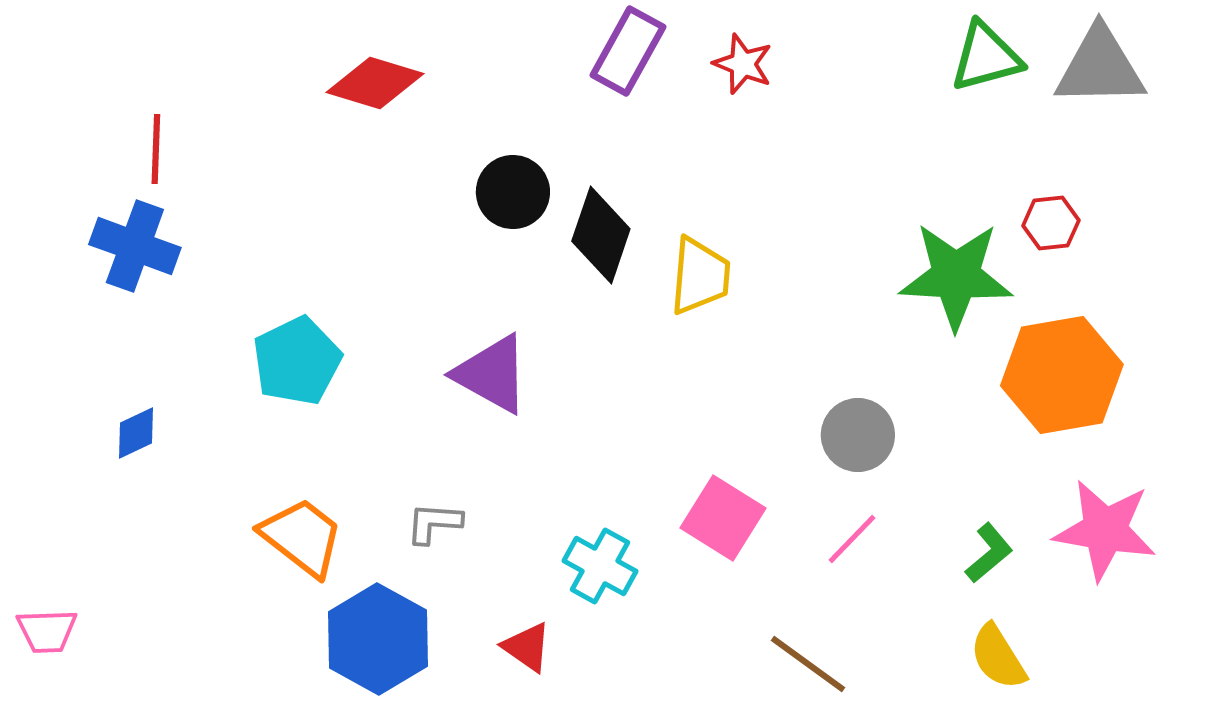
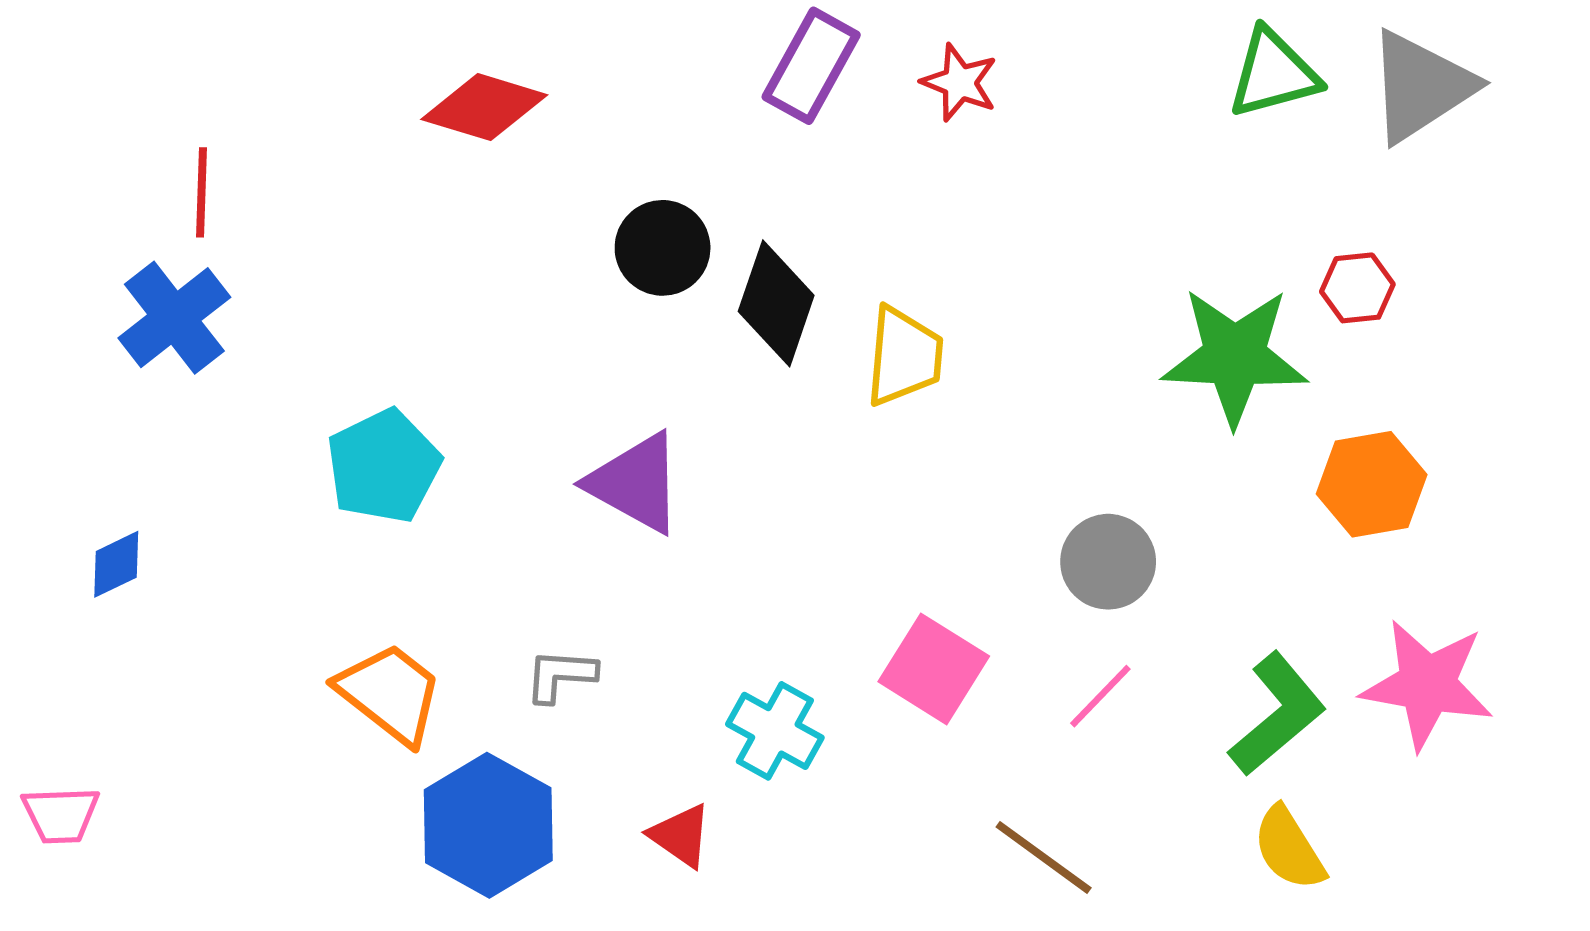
gray triangle: (1100, 67) -> (1421, 86), turned -32
blue cross: (135, 246) -> (174, 318), turned 32
orange hexagon: (1062, 375) -> (1372, 484), size x0.7
blue diamond: (136, 433) -> (116, 564), moved
green L-shape: (989, 553) -> (1277, 714), size x1.6

